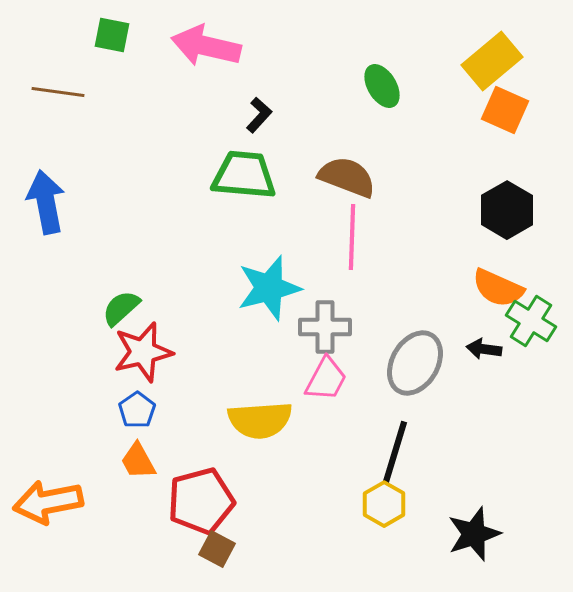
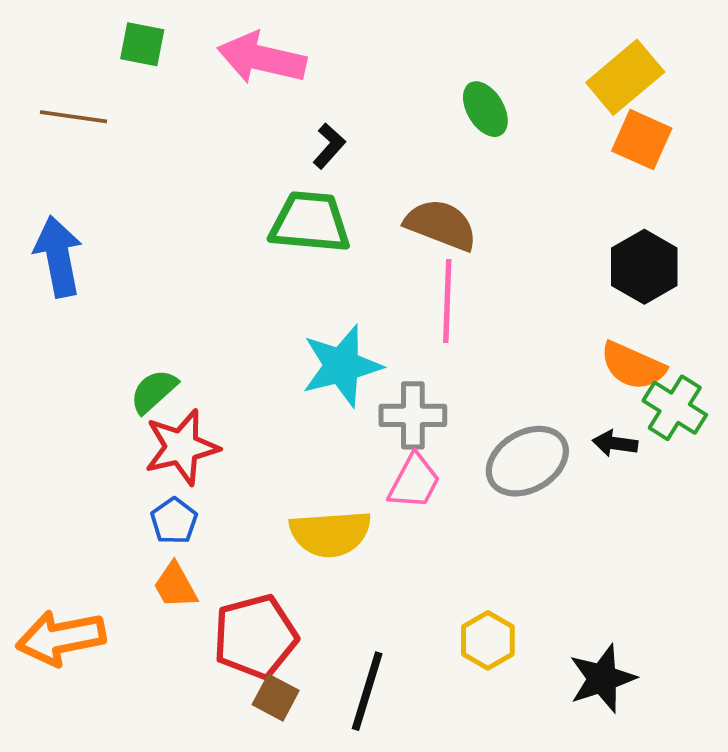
gray ellipse: (415, 363) -> (527, 461), turned 30
black line: (395, 452) -> (367, 691), moved

